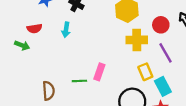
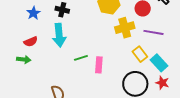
cyan arrow: (66, 30) -> (59, 35), size x1.6
purple line: (166, 53) -> (153, 32), turned -36
green line: (79, 81) -> (81, 58), moved

